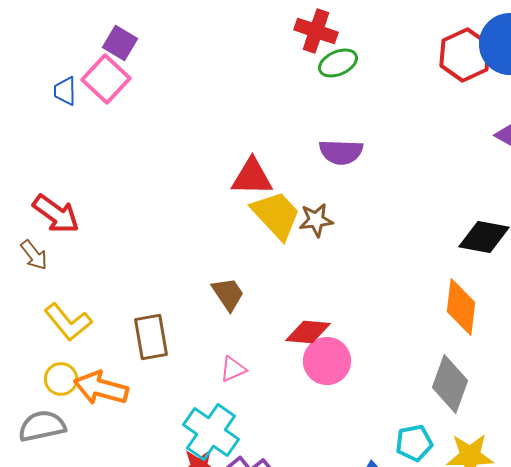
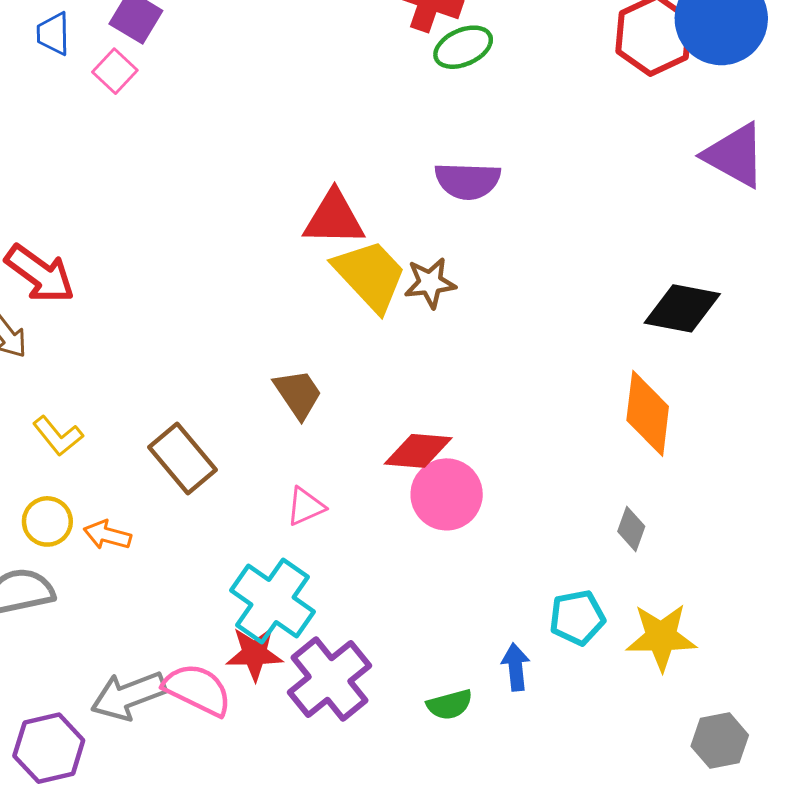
pink square: (106, 79) -> (115, 71), size x0.6
blue trapezoid: (65, 91) -> (53, 34), moved
yellow L-shape: (68, 322) -> (58, 436), size x0.7
brown rectangle: (151, 337) -> (182, 458), turned -30
gray diamond: (450, 384) -> (631, 529), size x0.5
orange arrow: (101, 388) -> (107, 535), size x0.6

